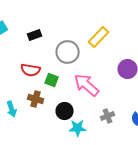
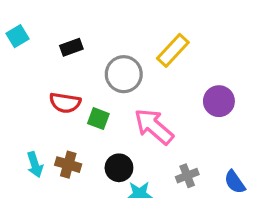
brown cross: (36, 99) -> (68, 165), moved

